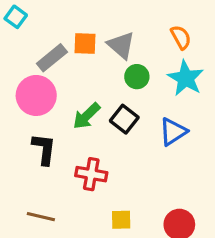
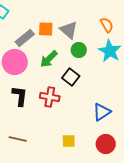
green arrow: (87, 116) -> (49, 59), moved
blue triangle: (173, 132) -> (102, 112), moved
red cross: (91, 174) -> (50, 97), moved

